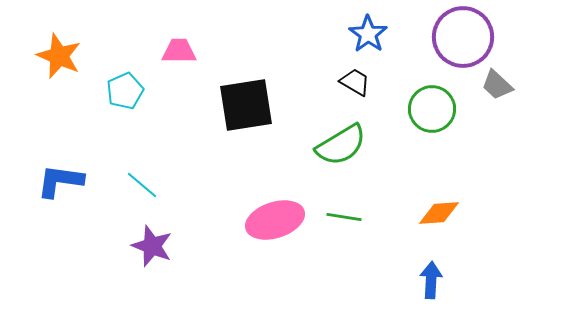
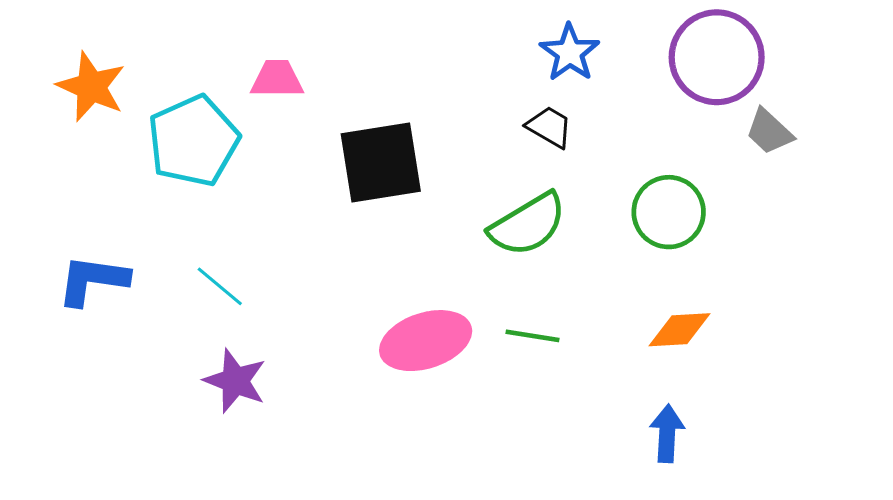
cyan pentagon: (125, 91) -> (193, 141), size x1.6
green circle: (432, 109) -> (669, 212), moved

